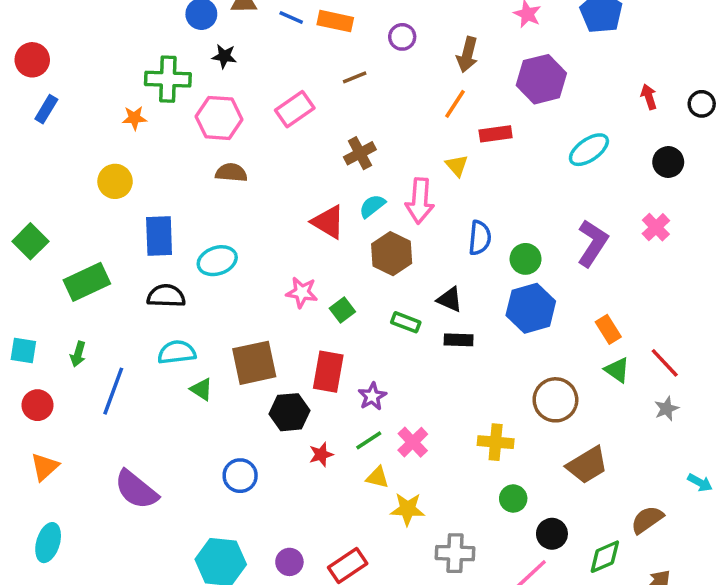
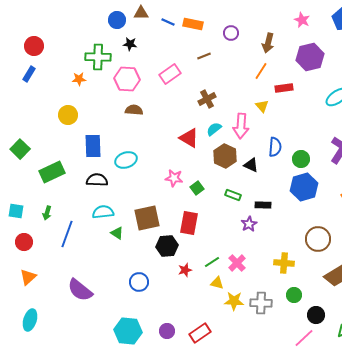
red circle: (32, 60) -> (34, 46), moved
black triangle: (450, 299) -> (251, 165), moved
purple star: (372, 396) -> (249, 224), moved
gray cross: (455, 553) -> (261, 303), moved

